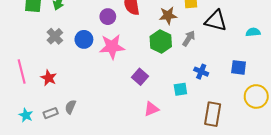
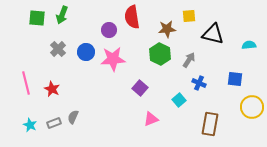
gray arrow: (189, 38) -> (189, 60), moved
cyan square: (180, 89) -> (179, 100), turned -32

